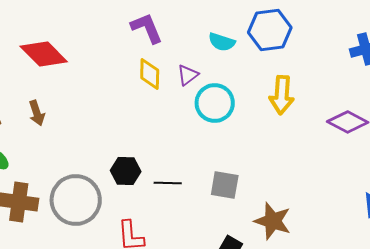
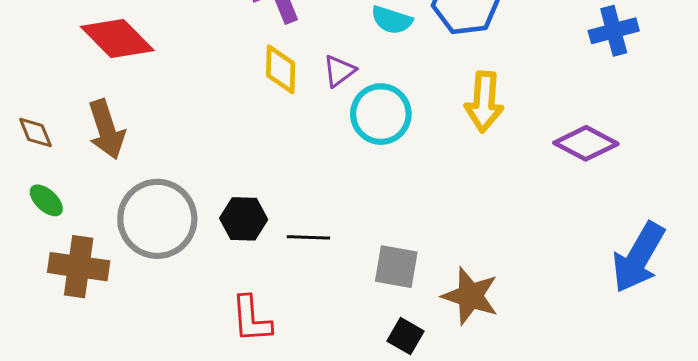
brown arrow: (37, 113) -> (106, 129), size x1.5
gray square: (225, 185) -> (396, 267), moved
gray circle: (76, 200) -> (157, 219), moved

